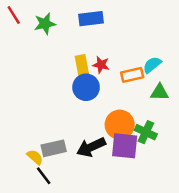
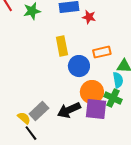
red star: (101, 65) -> (89, 17), moved
cyan semicircle: (152, 65) -> (118, 80), moved, turned 119
blue circle: (86, 87) -> (79, 66), moved
gray rectangle: (54, 148) -> (39, 111), turned -30

